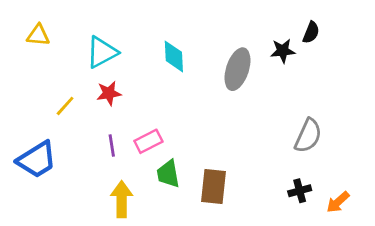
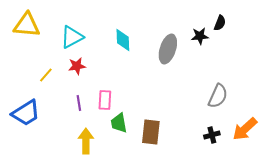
yellow triangle: (38, 35) -> (27, 25), size x1.6
pink rectangle: (148, 141) -> (105, 100), turned -60
orange arrow: (338, 202) -> (245, 129), moved, size x1.5

